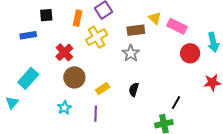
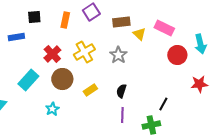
yellow triangle: (155, 18) -> (139, 34), moved
brown rectangle: (136, 30) -> (121, 22), moved
yellow cross: (97, 37) -> (84, 52), moved
cyan rectangle: (28, 78) -> (28, 80), moved
purple line: (96, 114) -> (122, 115), moved

